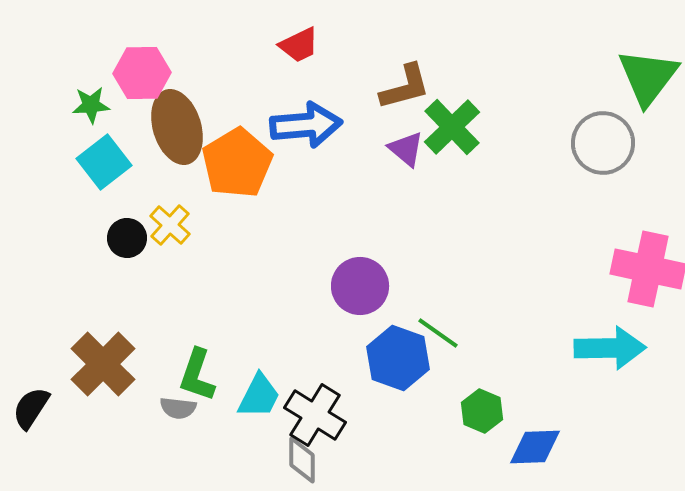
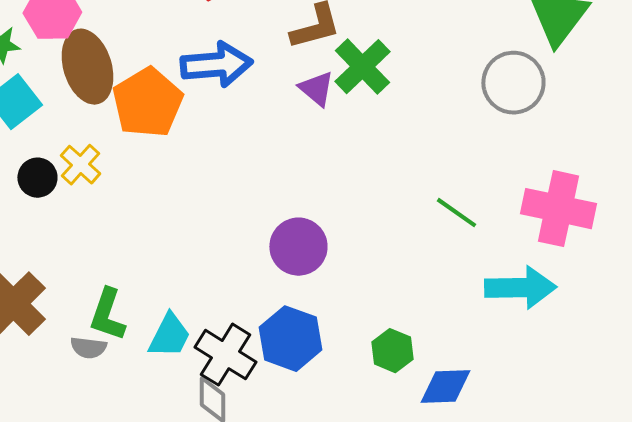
purple circle: (360, 286) -> (298, 247), moved
green line: (438, 333) -> (456, 213), moved
blue hexagon: (398, 358) -> (290, 339), moved

